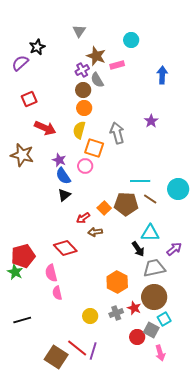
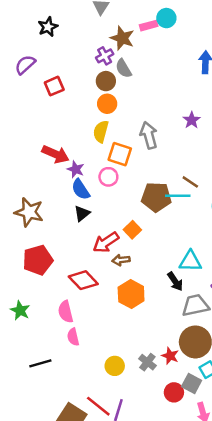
purple semicircle: (20, 63) -> (25, 65), moved
pink rectangle: (117, 65) -> (149, 26), moved
red square: (29, 99) -> (54, 86), moved
red arrow: (45, 128) -> (55, 154), moved
brown star: (22, 155) -> (29, 212), moved
brown line: (150, 199) -> (190, 182), moved
brown pentagon: (126, 204) -> (156, 197), moved
red arrow: (83, 218) -> (106, 242), size x1.5
red pentagon: (23, 256) -> (38, 260), moved
orange hexagon: (117, 282) -> (131, 294), moved
gray cross: (116, 313) -> (147, 362), turned -32
black line: (22, 320) -> (40, 363), moved

